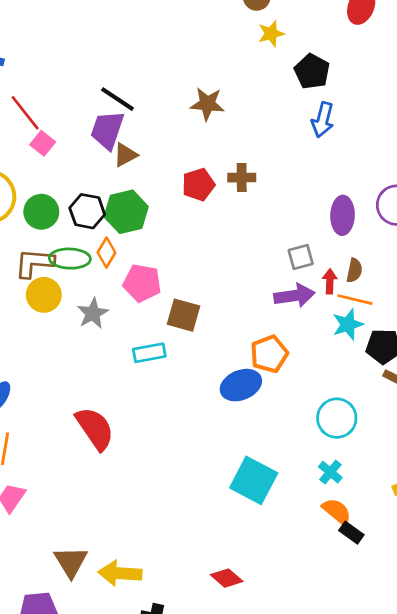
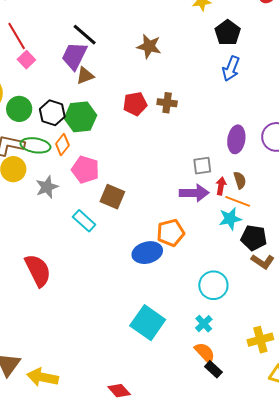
brown semicircle: (354, 270) -> (240, 180), turned -36
cyan rectangle: (149, 353) -> (84, 221), turned 45

